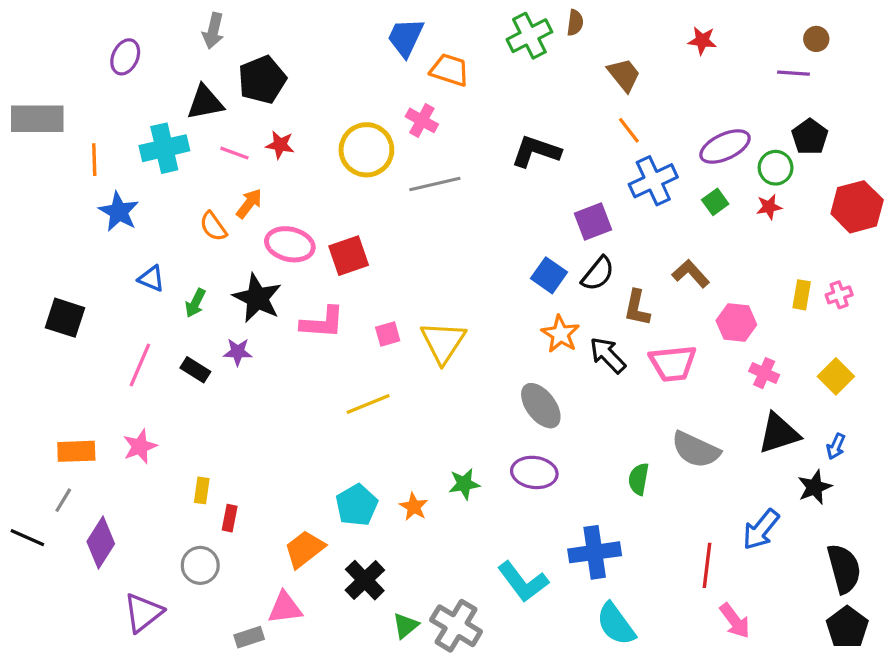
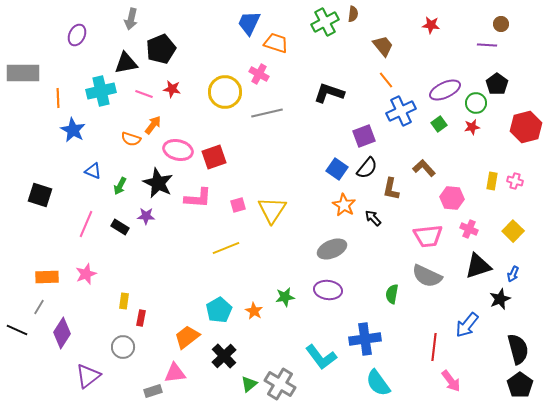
orange semicircle: (213, 226) -> (131, 139), turned -36
pink cross: (839, 295) -> (515, 181), turned 35
black arrow: (608, 355) -> (373, 218), size x0.7
pink trapezoid: (673, 363) -> (428, 236), moved
gray ellipse: (541, 406) -> (332, 249), turned -76

